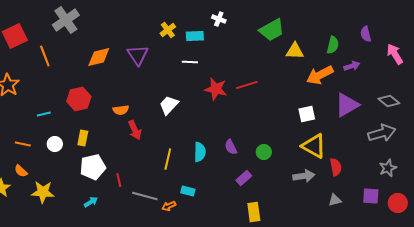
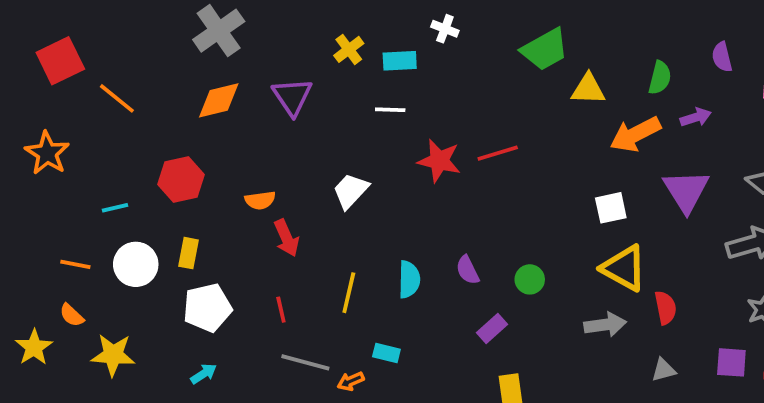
gray cross: (66, 20) -> (219, 31), moved
orange line: (45, 56) -> (117, 98), turned -30
purple triangle: (347, 105) -> (686, 191), turned -32
white circle: (55, 144) -> (136, 264), size x1.5
red line: (119, 180) -> (281, 310), moved

